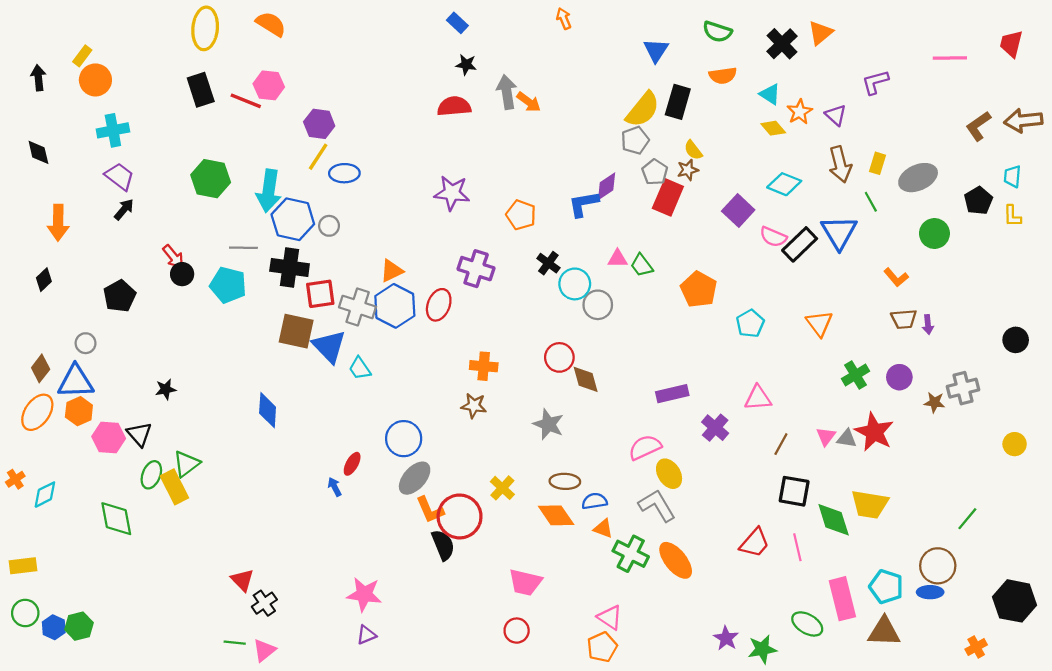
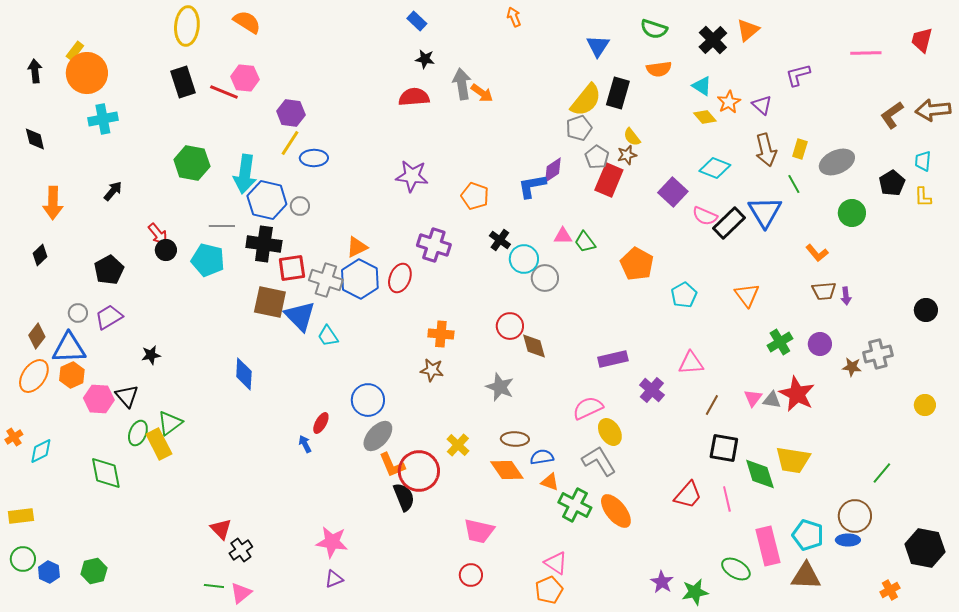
orange circle: (95, 80) -> (87, 73), size x1.4
purple trapezoid: (120, 176) -> (109, 317), moved, turned -68
green hexagon: (79, 626) -> (94, 571), moved

